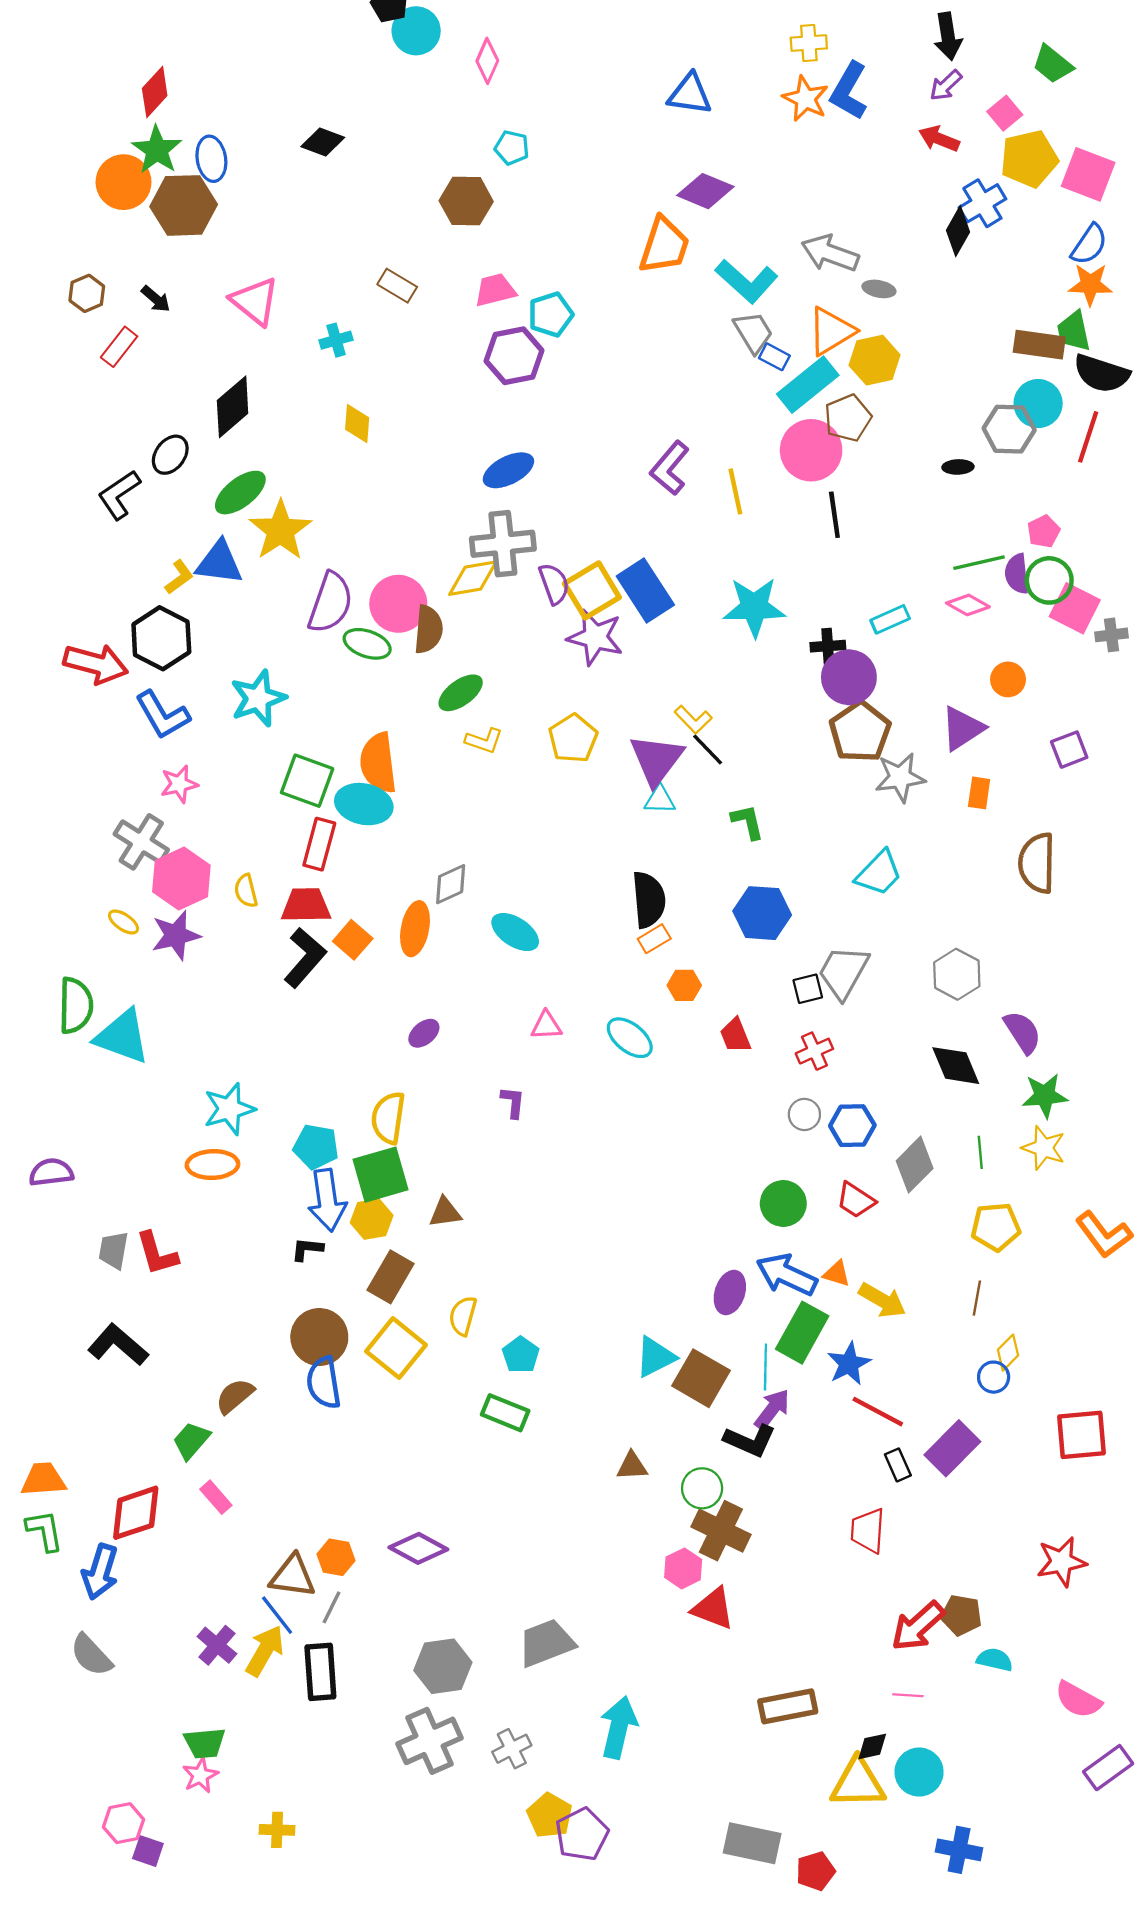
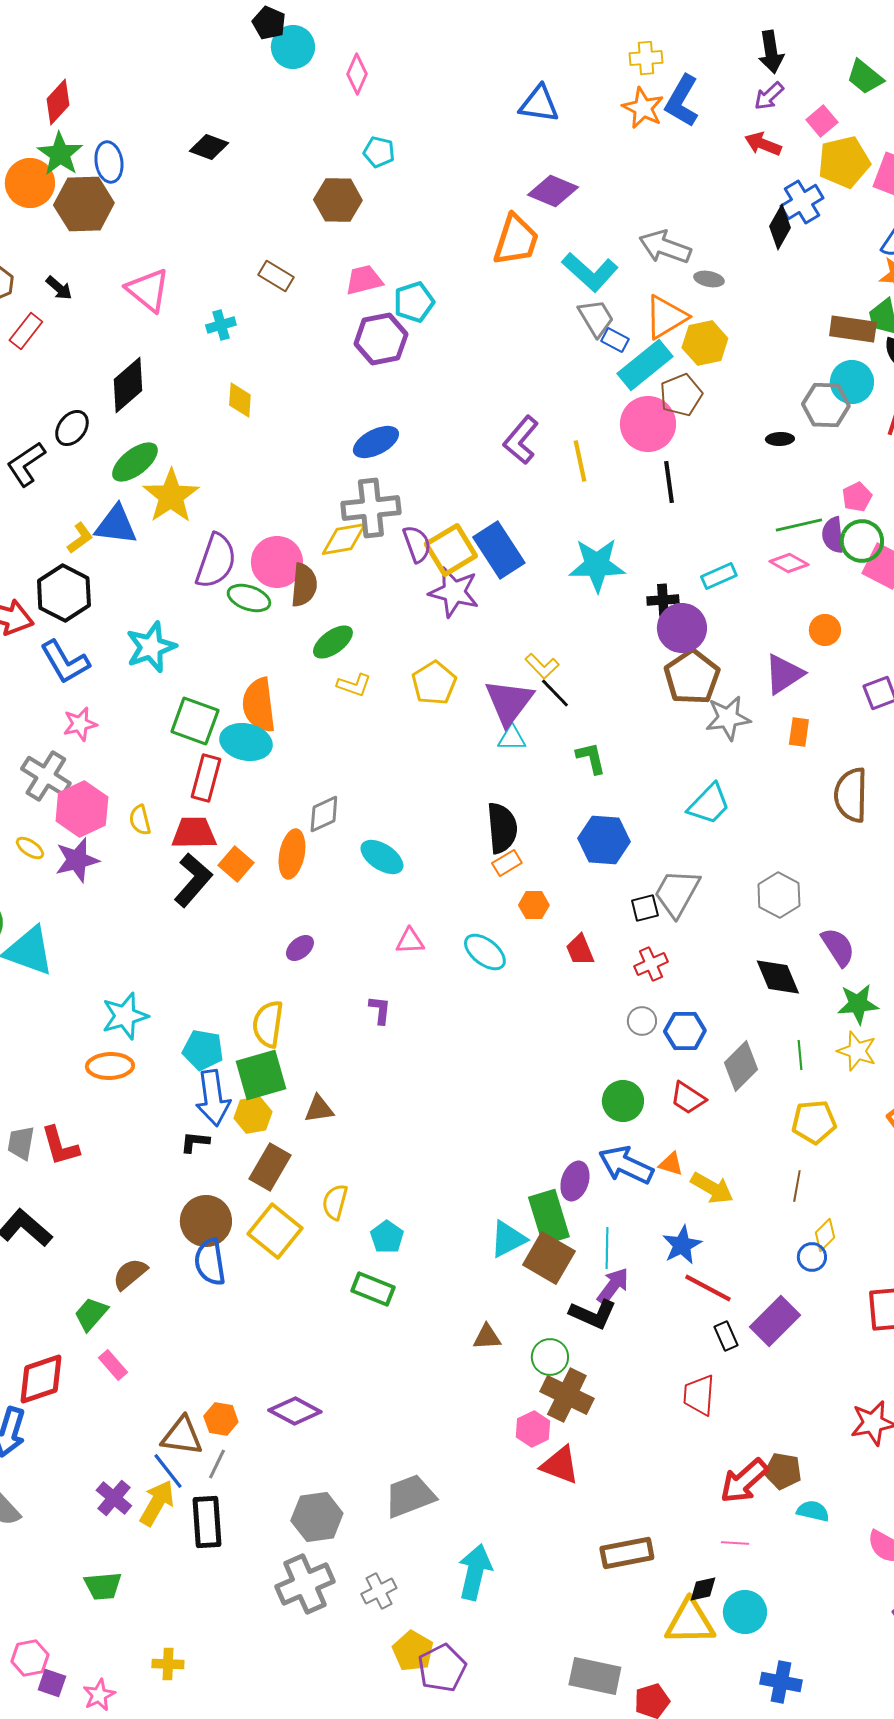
green rectangle: (802, 1333) -> (549, 1217), moved, turned -46
pink star: (200, 1775) -> (99, 1695), moved

